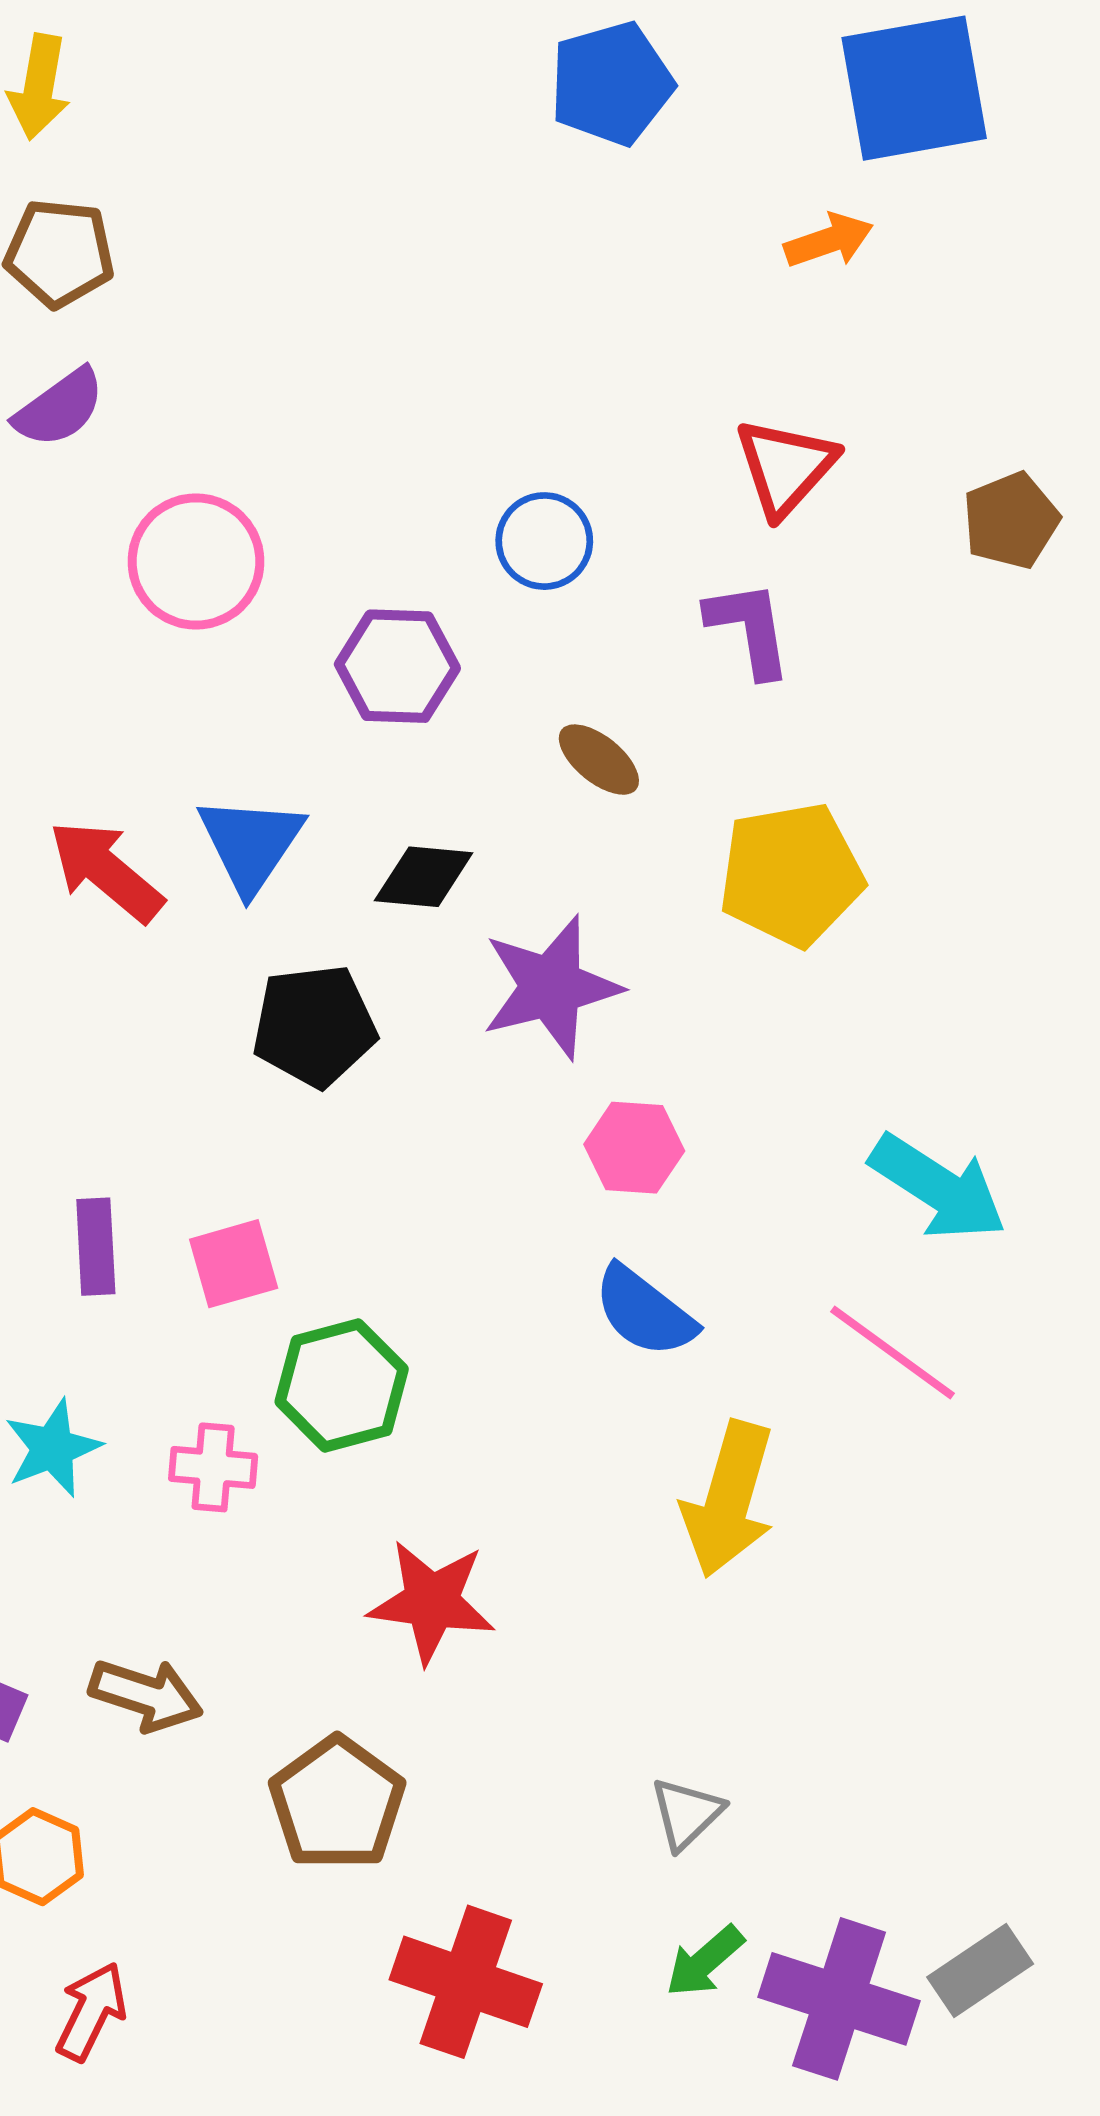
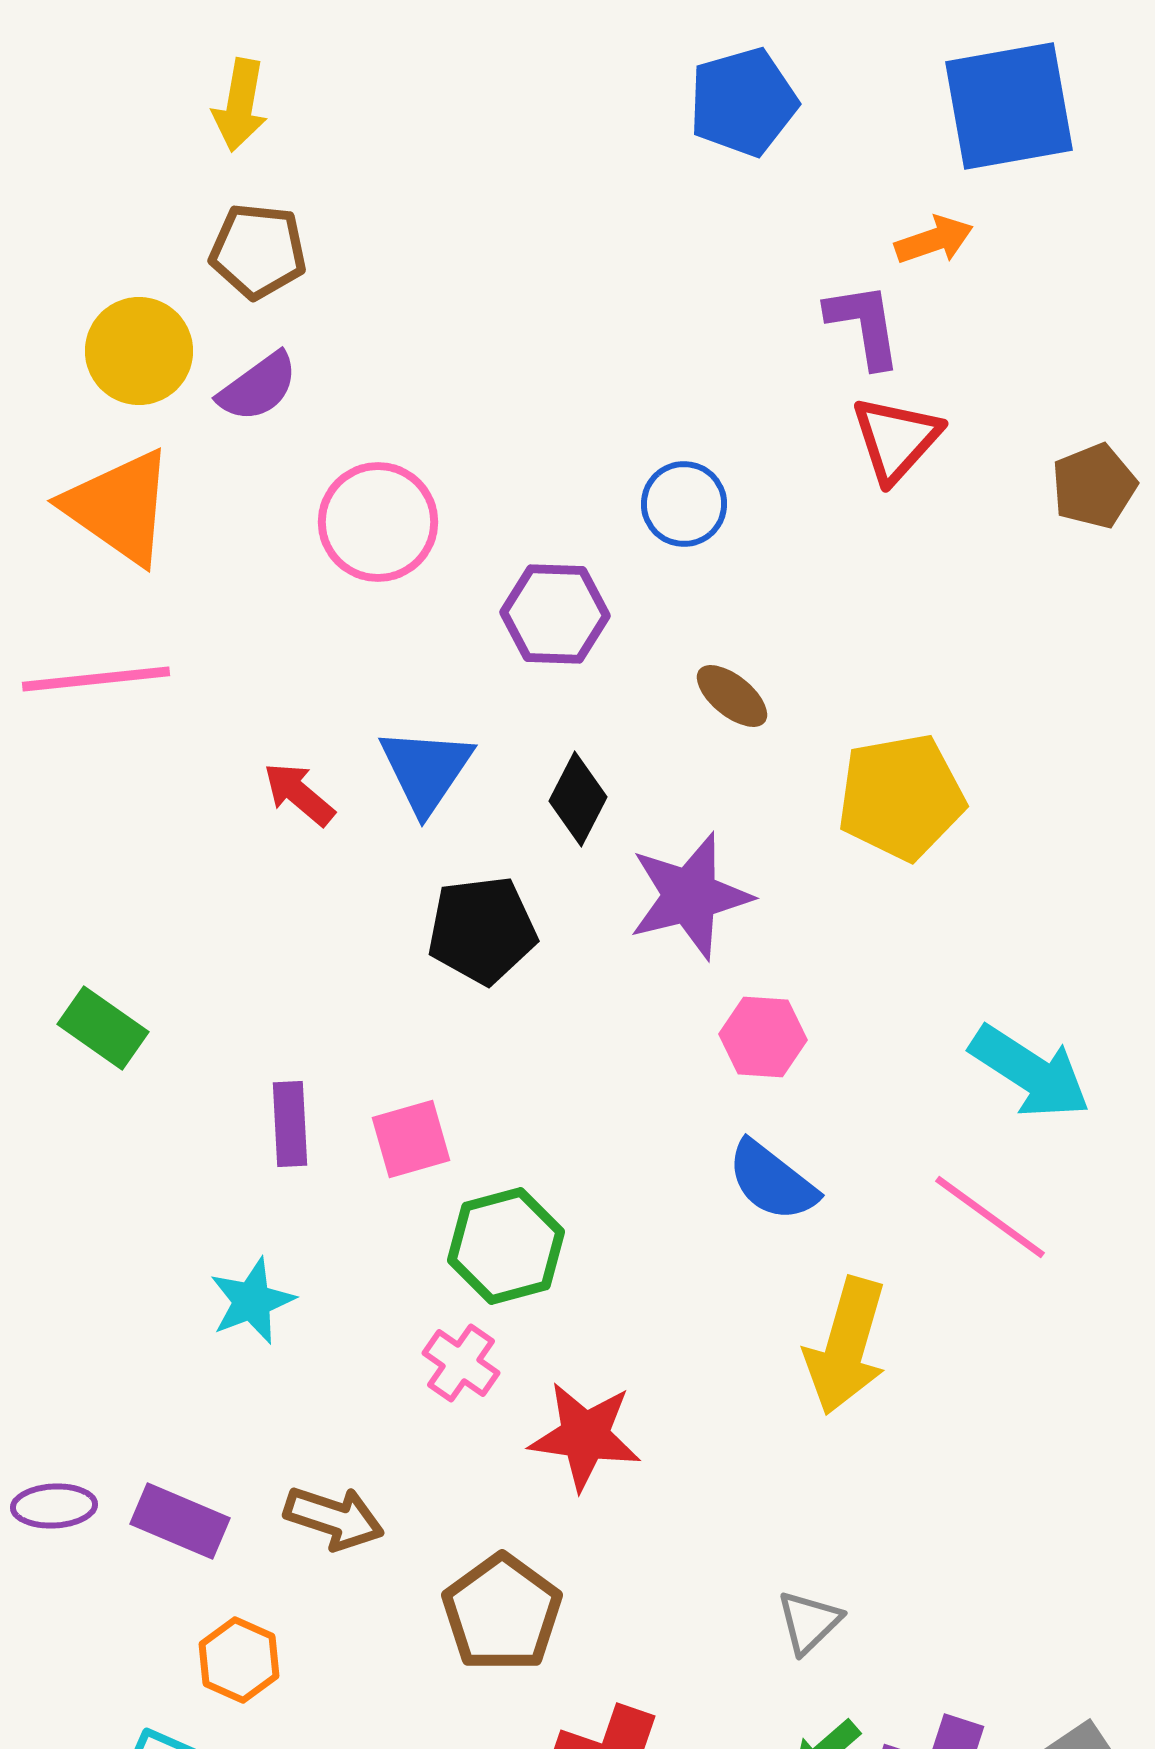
purple L-shape: (749, 629) -> (864, 325), moved
red arrow: (106, 871) -> (299, 794), size x0.7
black diamond: (424, 877) -> (578, 799), turned -68
pink cross: (213, 1467) -> (461, 1363), moved, turned 30

